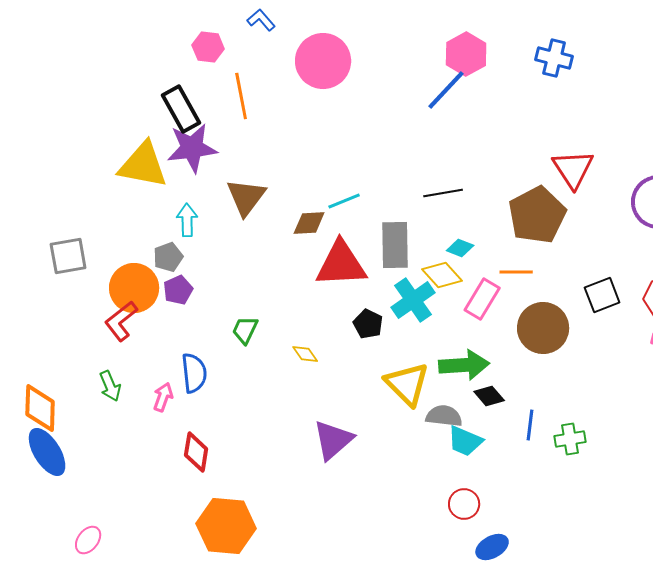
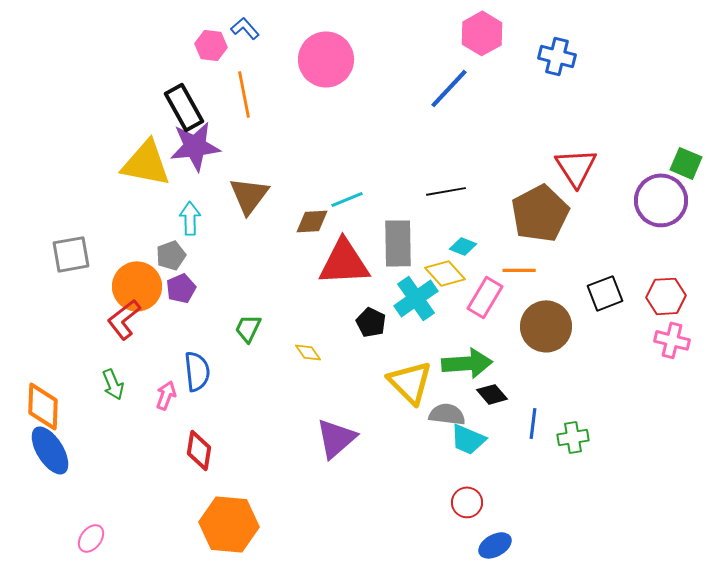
blue L-shape: (261, 20) -> (245, 28), moved
pink hexagon: (466, 54) -> (482, 33), moved

